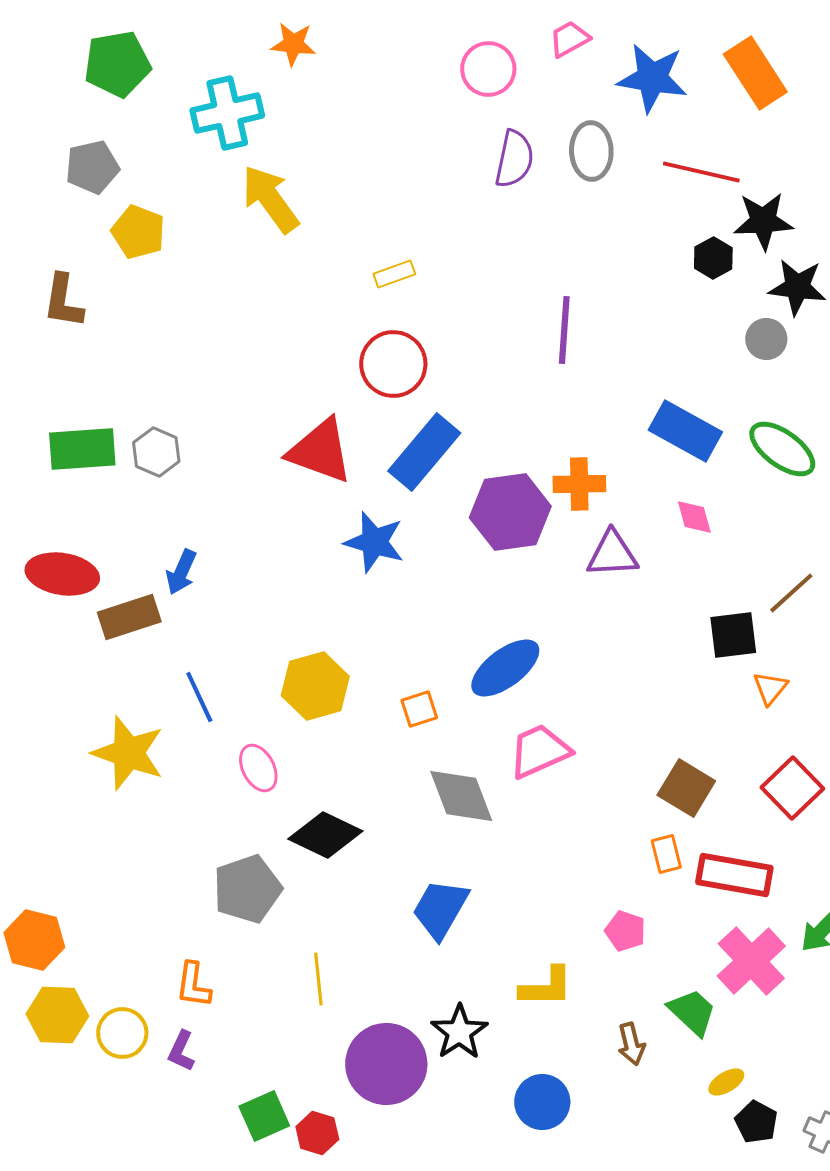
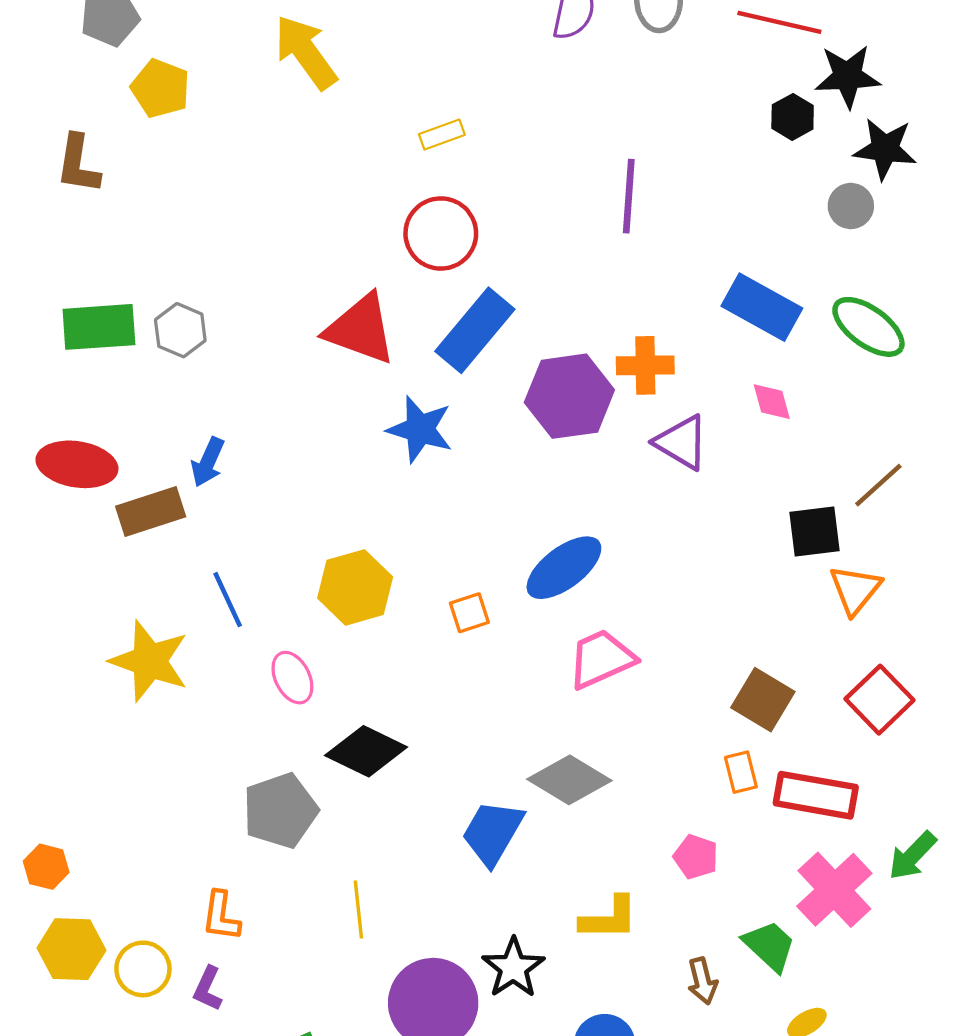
purple triangle: (612, 554) -> (682, 442), turned 34
orange triangle: (770, 688) -> (855, 590), size x1.4
gray diamond: (461, 796) -> (569, 780), moved, turned -38
orange hexagon: (34, 940) -> (46, 867), size x0.7

